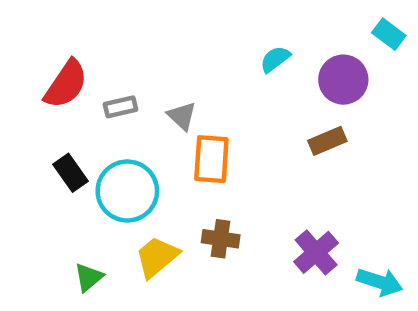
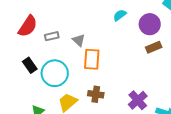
brown rectangle: (327, 141) -> (154, 47), moved

